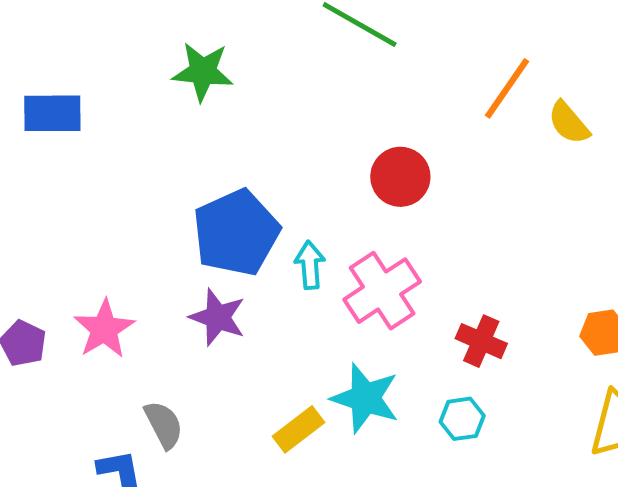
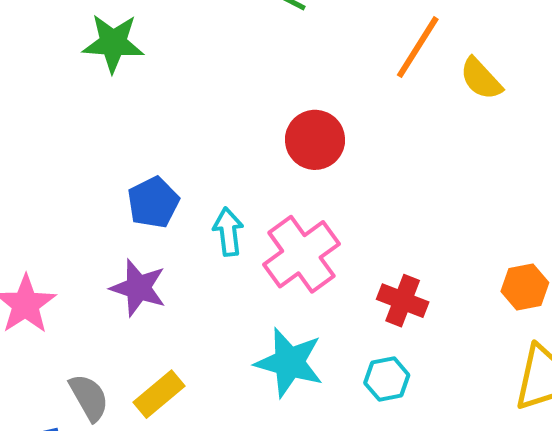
blue pentagon: (236, 233) -> (153, 202), size x0.6
yellow rectangle: (298, 429) -> (159, 394), moved

